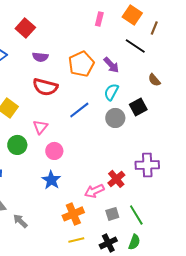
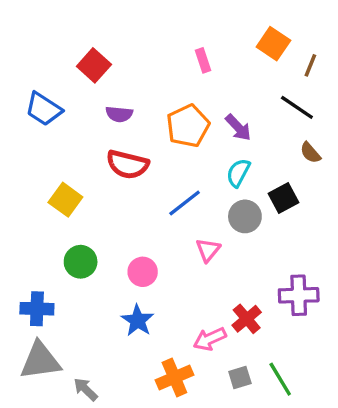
pink rectangle: (99, 19) -> (203, 60), moved, turned -32
black line: (135, 46) -> (297, 107), moved
pink triangle: (40, 127) -> (208, 250), moved

